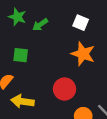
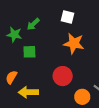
green star: (17, 17) -> (14, 35), moved
green square: (21, 55) -> (29, 52), moved

